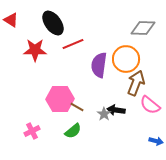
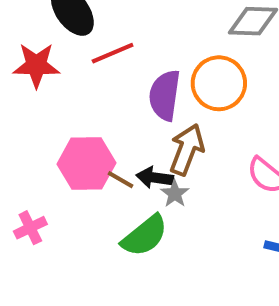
brown arrow: (136, 83) -> (187, 149), moved
black arrow: (116, 110) -> (155, 178), moved
green semicircle: (73, 131) -> (145, 236), moved, size x1.4

